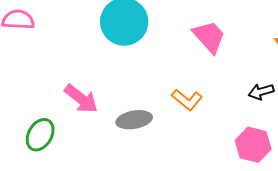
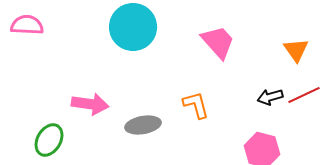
pink arrow: (81, 99) -> (90, 104), turned -30
orange L-shape: (187, 100) -> (196, 105), turned -144

